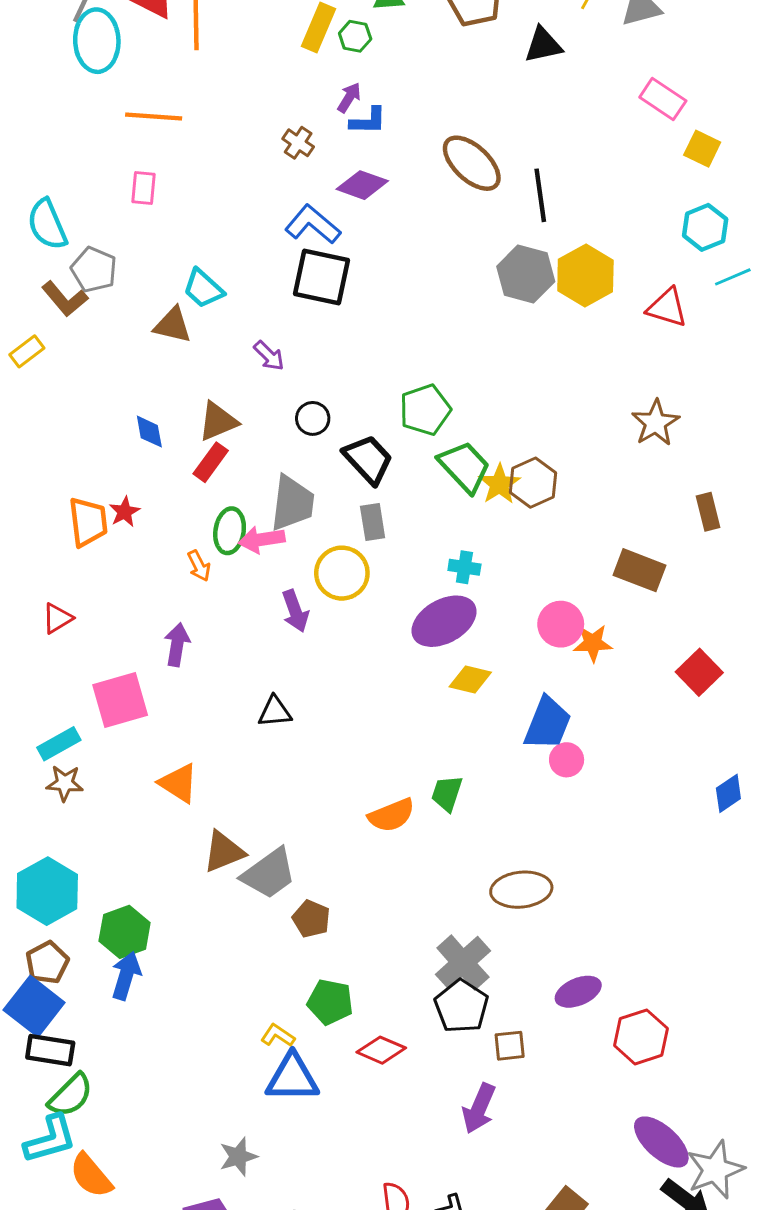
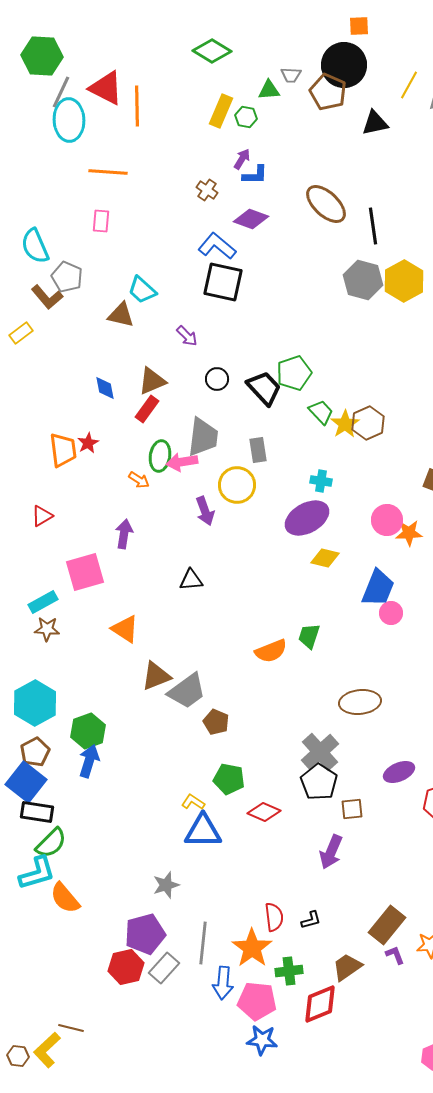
black trapezoid: (368, 459) -> (264, 388), moved
green trapezoid: (464, 467) -> (321, 412), size x0.7
orange arrow: (199, 566) -> (139, 480), turned -30

